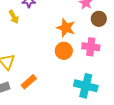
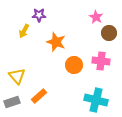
yellow arrow: (14, 17) -> (24, 31), turned 56
orange star: (66, 28) -> (56, 42), moved

